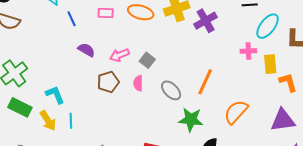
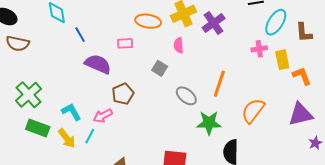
pink rectangle: (106, 13) -> (125, 43), moved
purple semicircle: (86, 50) -> (98, 64), size x1.5
pink arrow: (119, 55) -> (103, 116), moved
pink semicircle: (138, 83) -> (179, 45), moved
cyan line: (71, 121) -> (90, 136), turned 35

